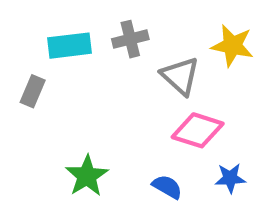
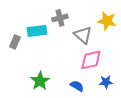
cyan rectangle: (69, 46) -> (37, 31), moved
pink diamond: (198, 130) -> (91, 60), turned -30

